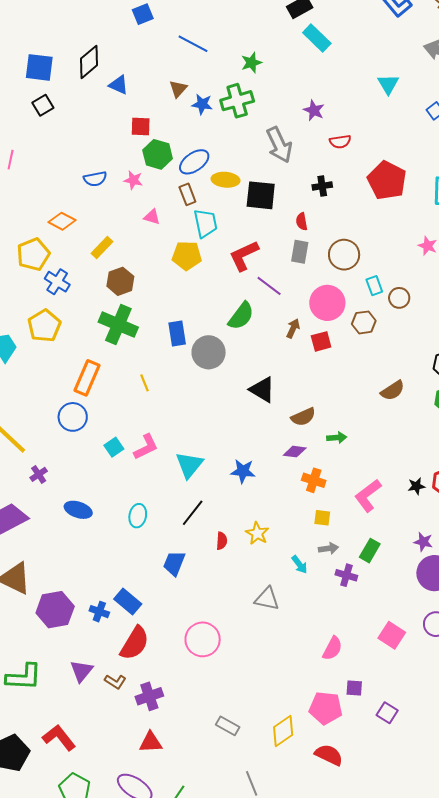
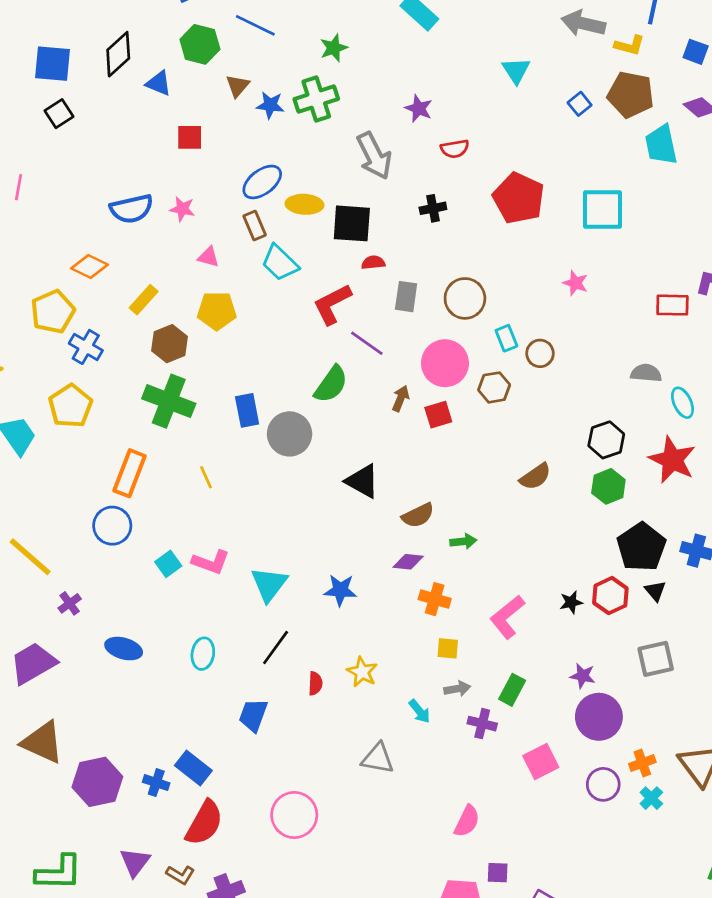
green hexagon: (158, 154) -> (200, 44), moved
blue semicircle: (95, 179) -> (132, 209), size x1.4
red semicircle: (302, 221) -> (373, 263), moved, turned 96
cyan trapezoid: (206, 223) -> (280, 263), turned 148
yellow pentagon: (187, 256) -> (217, 311), moved
pink L-shape: (146, 447) -> (211, 562), turned 48
pink square: (392, 635) -> (541, 761), moved, turned 32

